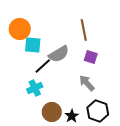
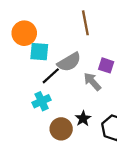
brown line: (84, 30) -> (85, 23), moved
gray arrow: (87, 83) -> (92, 82), moved
black star: (72, 116) -> (83, 119), moved

